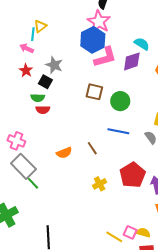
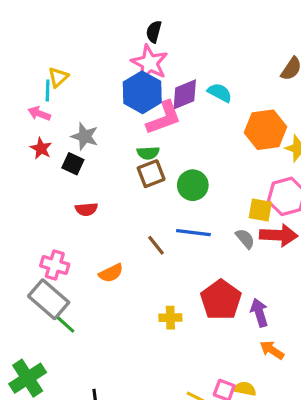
purple diamond: (132, 61) -> (185, 94), moved
brown square: (94, 92) -> (151, 174), turned -30
green semicircle: (38, 98) -> (148, 153), moved
red semicircle: (43, 110) -> (86, 209), moved
pink cross: (16, 141) -> (55, 265), moved
brown line: (92, 148) -> (156, 245), moved
yellow cross: (100, 184) -> (170, 318), turned 32

